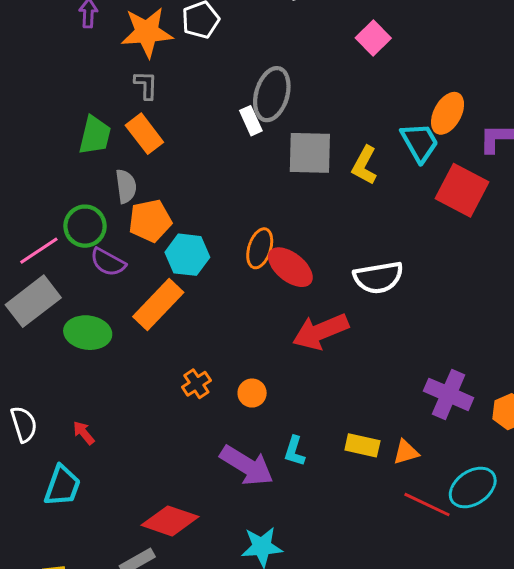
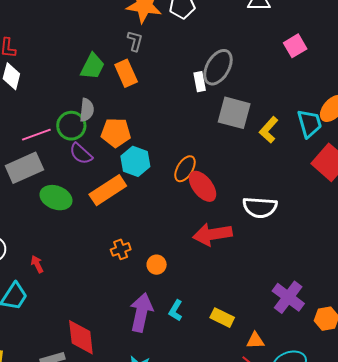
gray semicircle: (126, 186) -> (87, 110), moved
orange triangle: (406, 452) -> (255, 341), moved
purple arrow: (247, 466) -> (141, 312), turned -123
red diamond: (170, 521) -> (81, 337), turned 51

